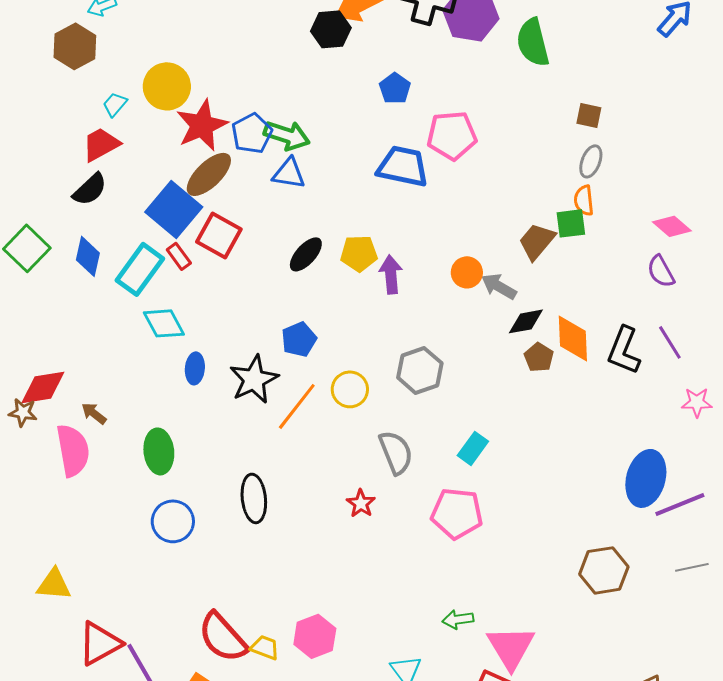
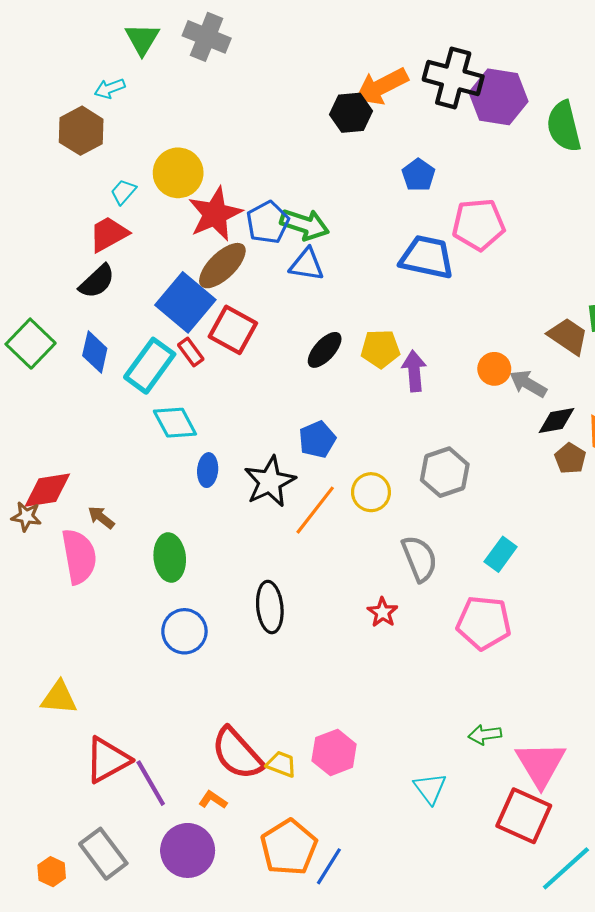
brown trapezoid: (537, 241) -> (568, 336), turned 84

